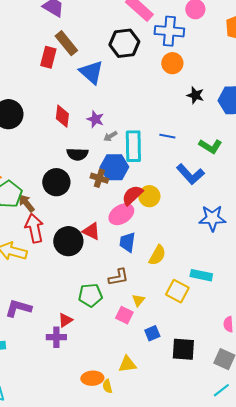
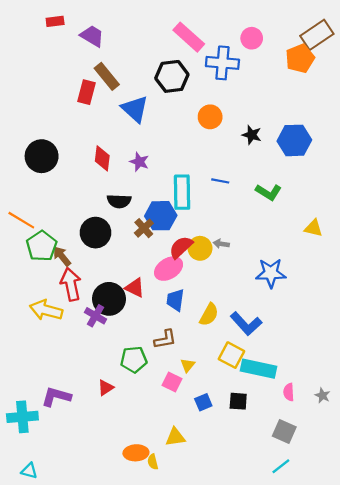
orange circle: (172, 63) -> (210, 117), moved
gray arrow: (110, 136) -> (221, 244), moved, turned 40
blue L-shape: (190, 174) -> (246, 324), moved
brown cross: (99, 178) -> (144, 228), turned 30
cyan rectangle: (201, 275) -> (258, 369), moved, size x1.4
purple L-shape: (18, 308) -> (56, 397), moved
purple cross: (56, 337) -> (96, 316), moved, turned 30
black square: (183, 349) -> (238, 401), moved, size x0.7

